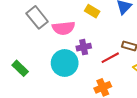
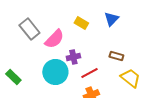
pink semicircle: (64, 28) -> (54, 39), turned -40
red line: (110, 58) -> (89, 73), moved

